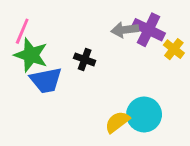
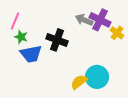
gray arrow: (125, 30) -> (84, 20), turned 30
green star: (31, 55) -> (21, 37), size x0.6
black cross: (85, 59) -> (57, 40), size x1.5

